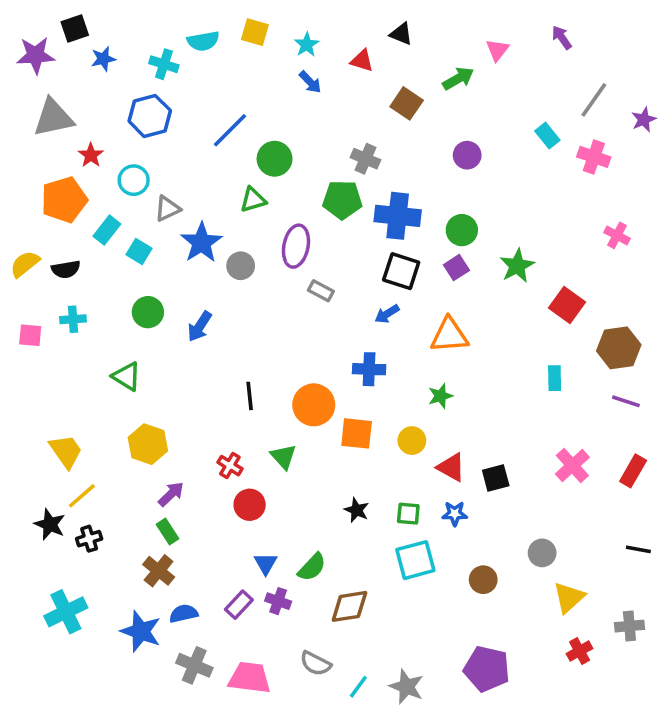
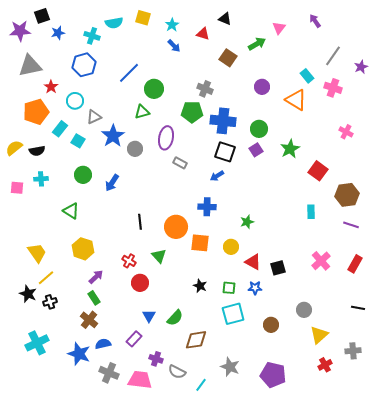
orange triangle: (449, 335) -> (296, 100), moved, turned 35
purple cross: (278, 601) -> (156, 359), moved
gray star: (407, 687) -> (230, 367), moved

